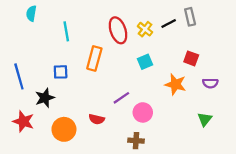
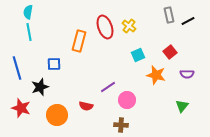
black line: (169, 24) -> (188, 21), moved
cyan line: (66, 31) -> (29, 32), moved
orange rectangle: (94, 58) -> (79, 41), moved
red square: (191, 58) -> (170, 52), turned 32
cyan square: (145, 62) -> (138, 55), moved

